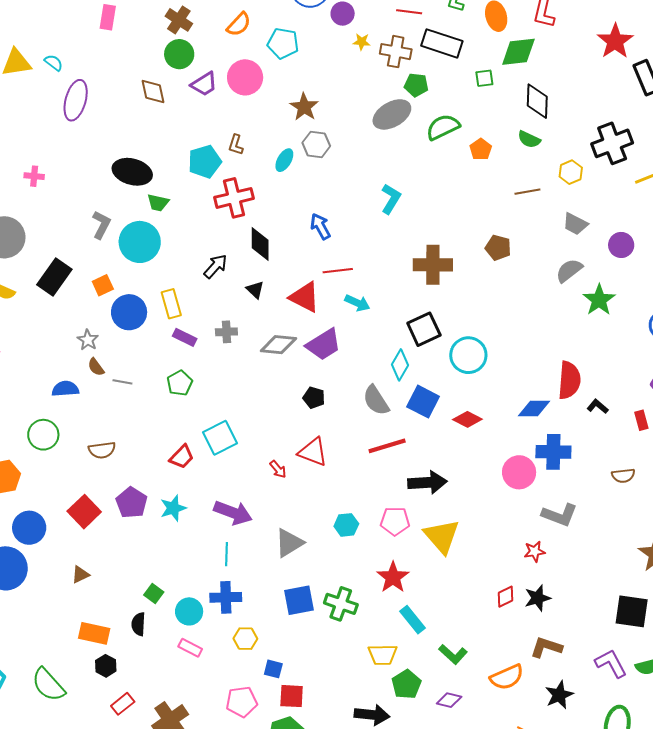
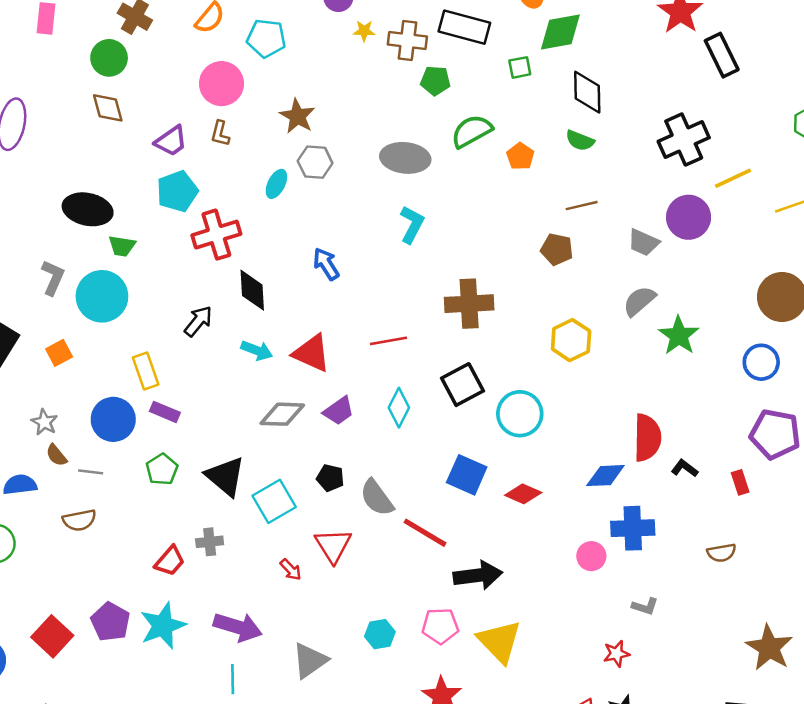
green circle: (179, 54) -> (109, 58), moved
purple trapezoid: (204, 84) -> (171, 141), moved
gray ellipse: (392, 114) -> (405, 158), moved, turned 39
brown L-shape: (236, 145) -> (220, 134), moved
yellow hexagon: (571, 172) -> (571, 340), moved, size x1.4
purple circle: (621, 245) -> (689, 217), moved, size x1.4
brown pentagon: (498, 248) -> (557, 249), moved
red line: (338, 271) -> (388, 341), moved
black triangle: (255, 290) -> (225, 476), moved, size x1.8
cyan arrow: (357, 303) -> (257, 350), moved
blue circle: (129, 312) -> (113, 419), moved
gray cross: (226, 332) -> (210, 542), moved
purple trapezoid: (324, 344) -> (339, 411), size x0.7
cyan diamond: (400, 365) -> (399, 408), moved
gray semicircle: (376, 400) -> (377, 498), moved
cyan square: (220, 438) -> (274, 501), moved
red line: (387, 446) -> (425, 533), turned 51
brown semicircle: (102, 450) -> (79, 520), moved
red triangle: (313, 452) -> (333, 546), turned 40
pink circle: (519, 472) -> (591, 556), size x0.7
cyan star: (173, 508) -> (163, 626), size x1.4
gray L-shape: (560, 515) -> (645, 606), size x0.6

